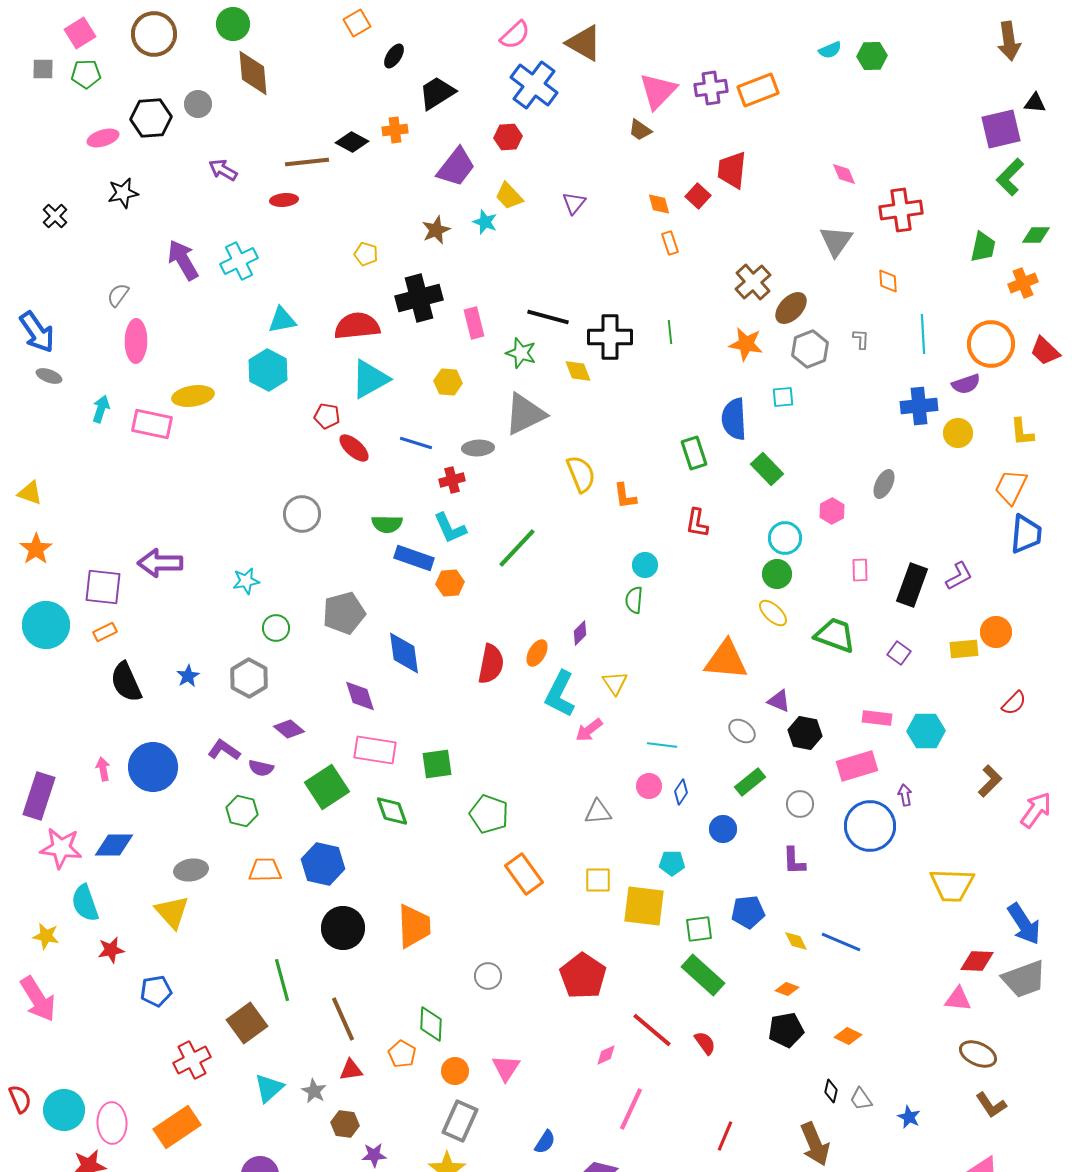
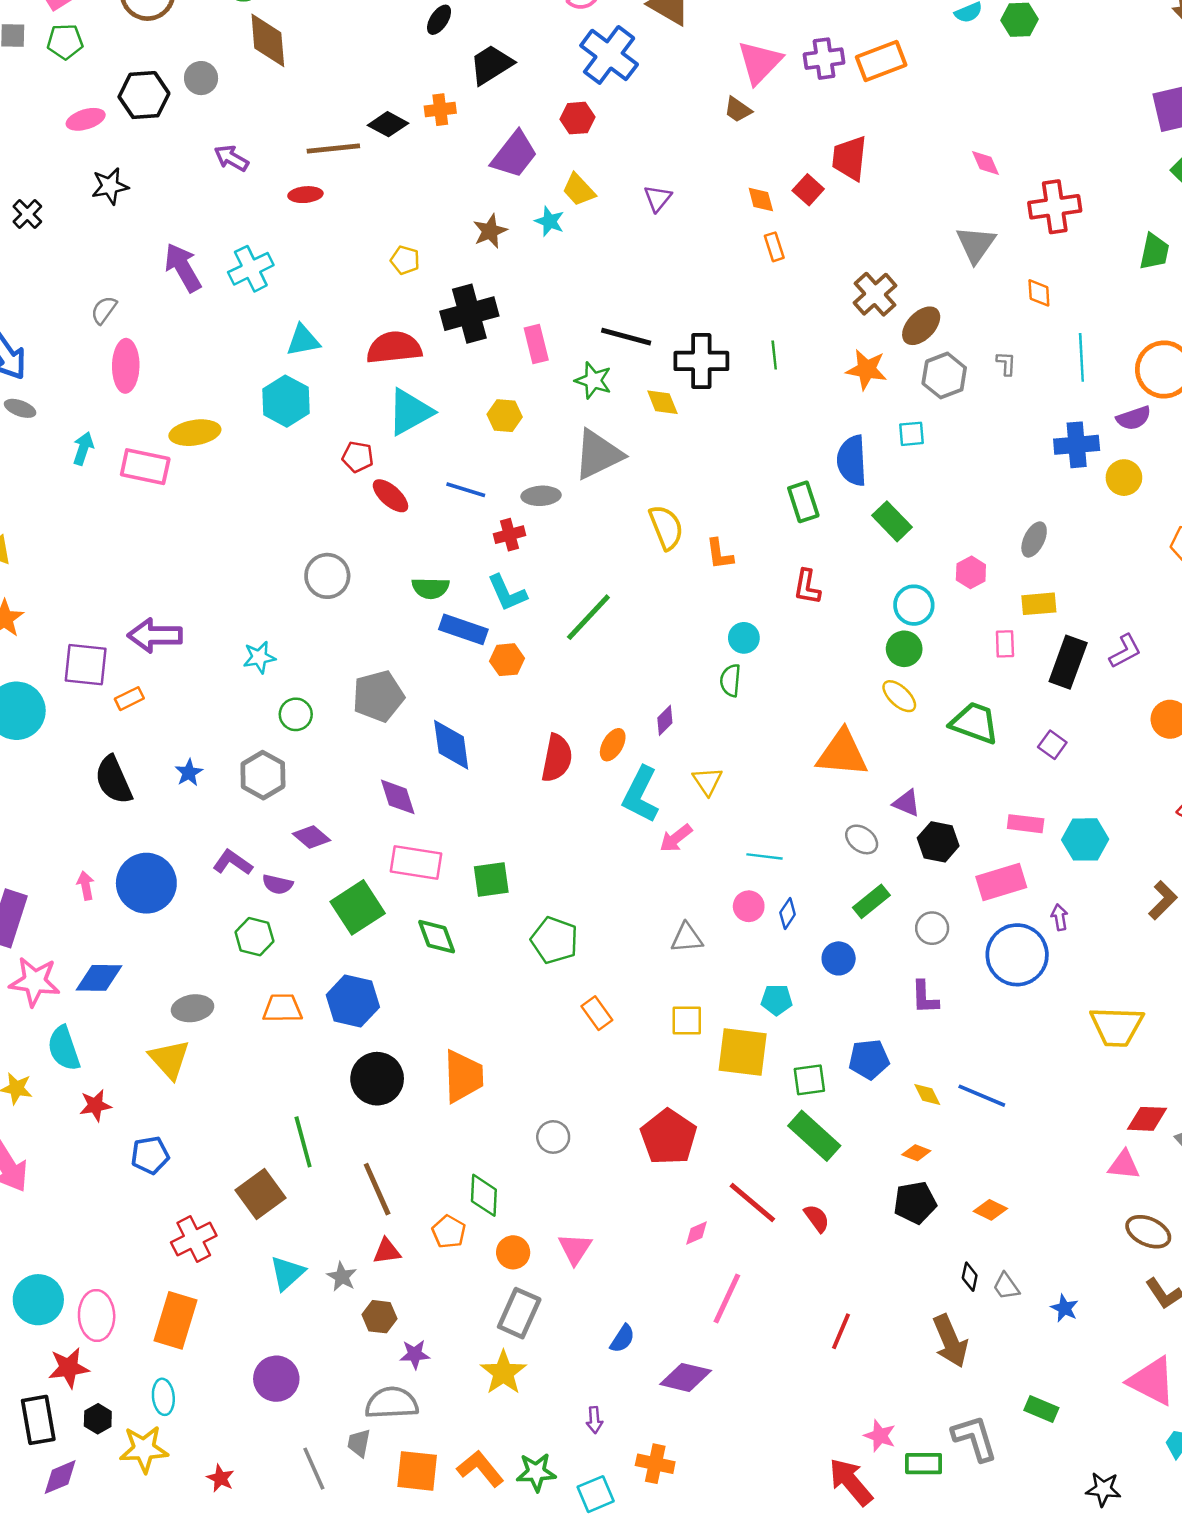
orange rectangle: (105, 632) -> (129, 699), moved
yellow rectangle: (964, 649) -> (1039, 604), moved
orange rectangle: (524, 874) -> (597, 1013), size x0.7
orange rectangle: (177, 1127) -> (176, 1320), turned -39

